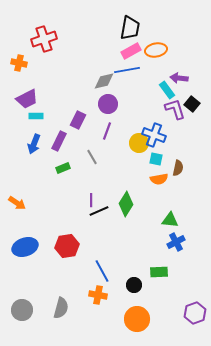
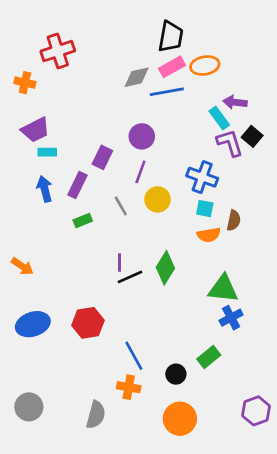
gray diamond: (104, 81) -> (137, 77), moved
yellow circle: (139, 143) -> (158, 199), moved
blue arrow: (34, 144) -> (45, 189), turned 144
green triangle: (170, 220) -> (223, 289), size x1.4
green rectangle: (159, 272) -> (209, 357), turned -36
gray semicircle: (61, 308) -> (96, 415), moved

